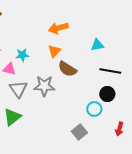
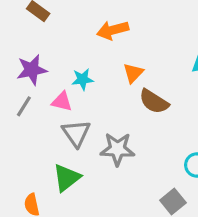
orange arrow: (58, 28) -> (113, 30), moved
gray star: (44, 86) -> (117, 149), moved

